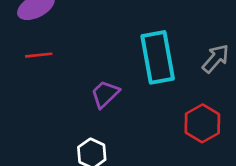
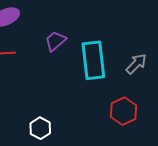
purple trapezoid: (105, 94) -> (55, 41), moved

